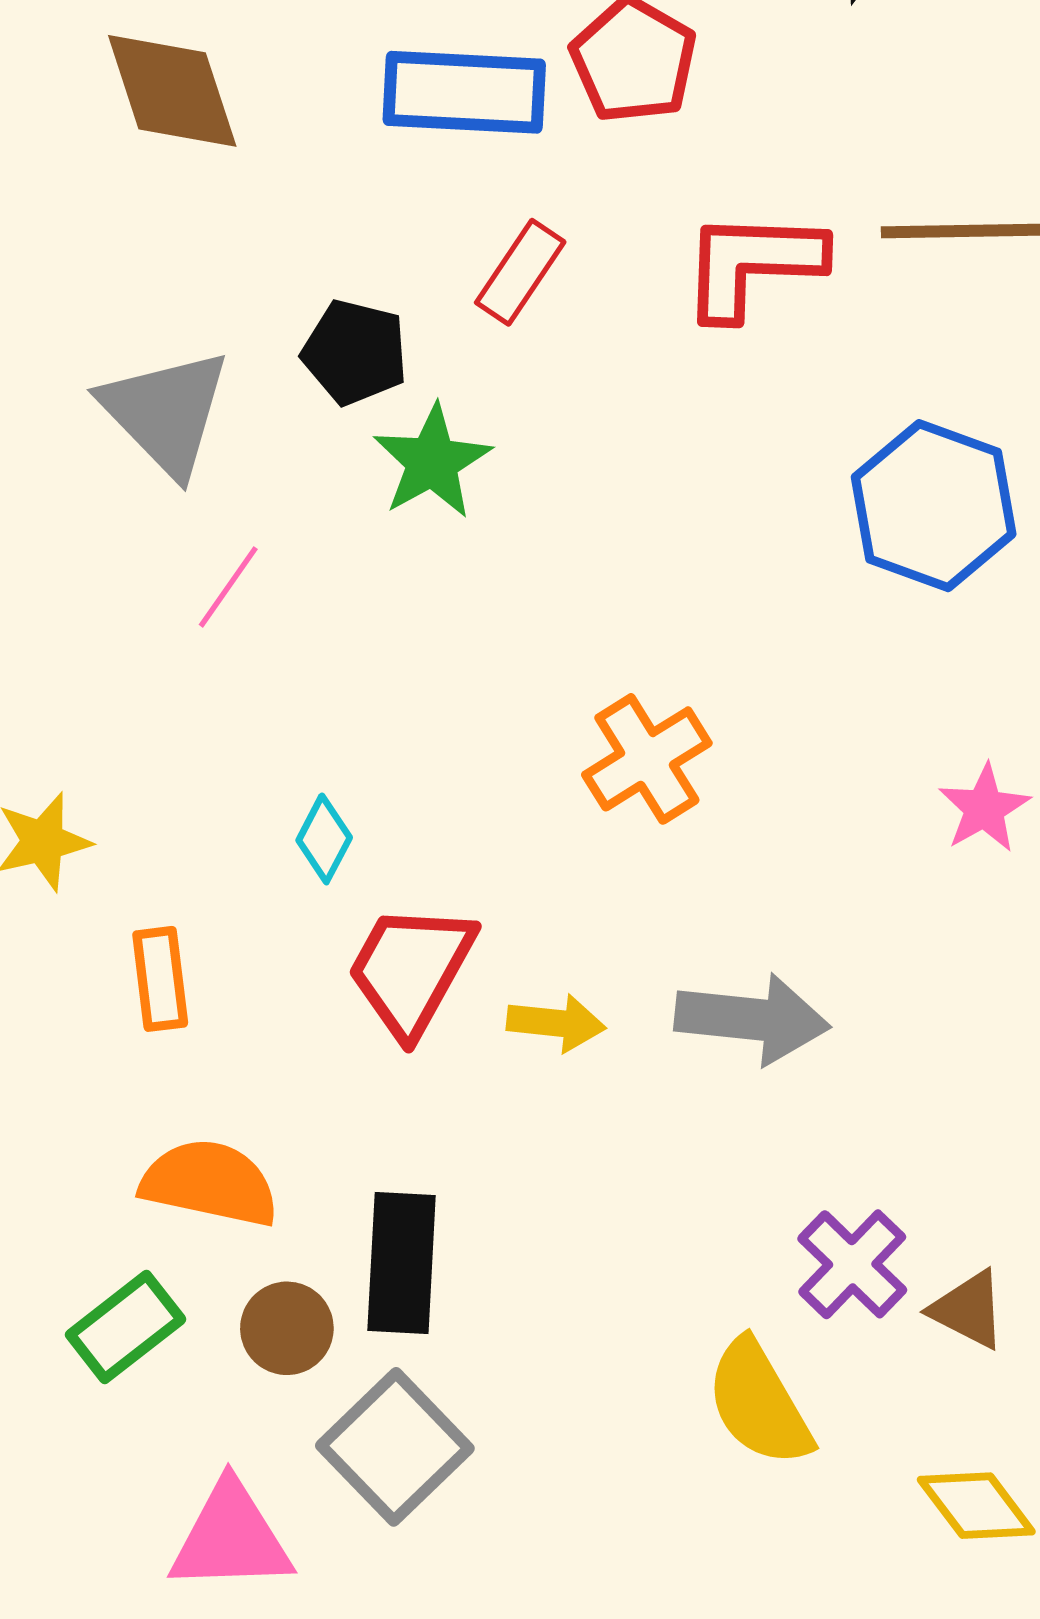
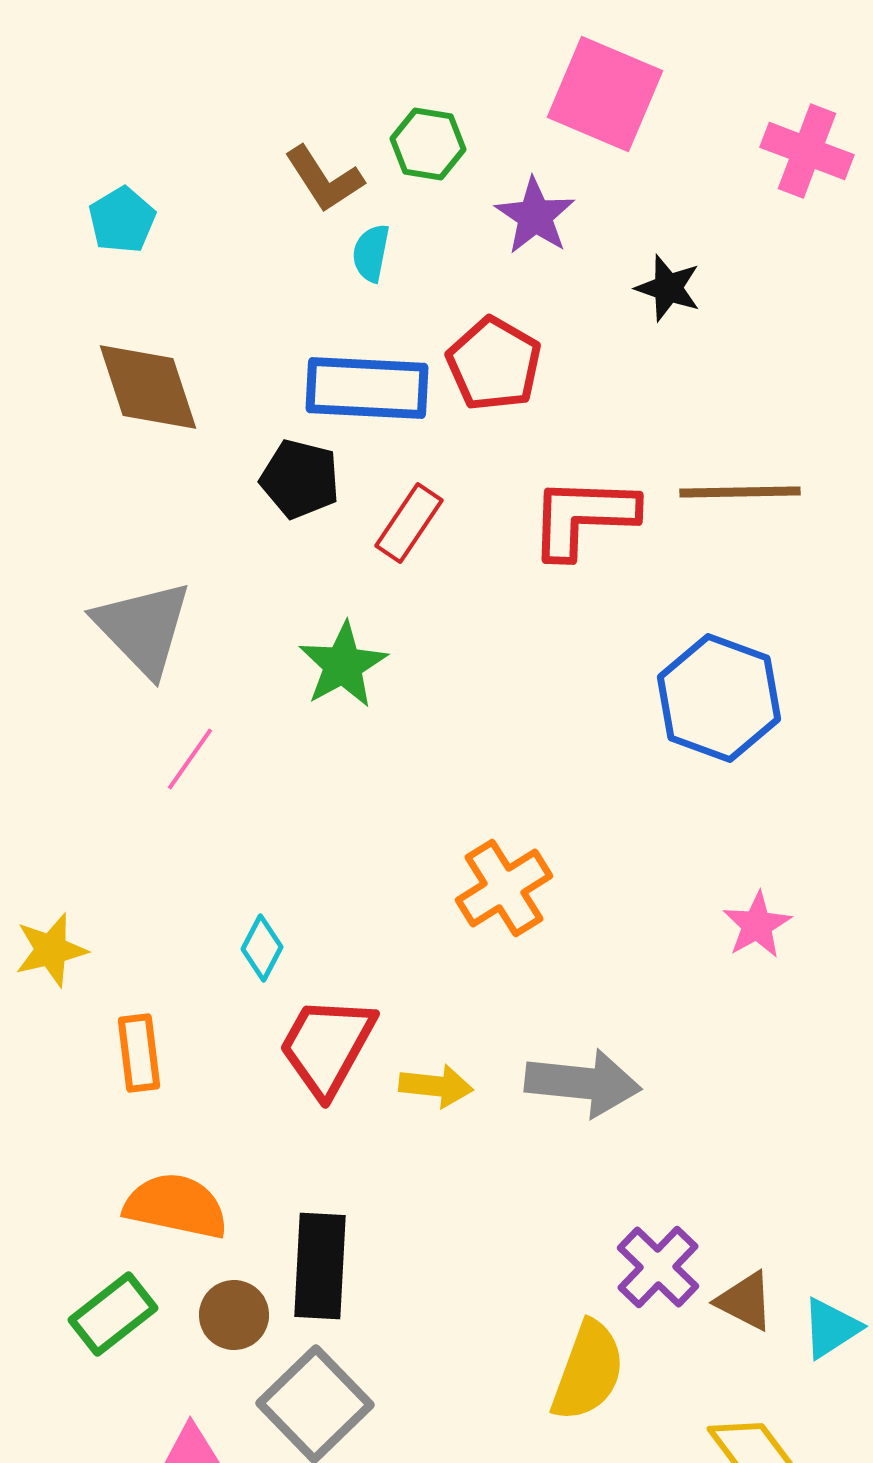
black pentagon: (355, 352) -> (300, 479), moved
yellow semicircle: (759, 1403) -> (588, 1371), turned -130

